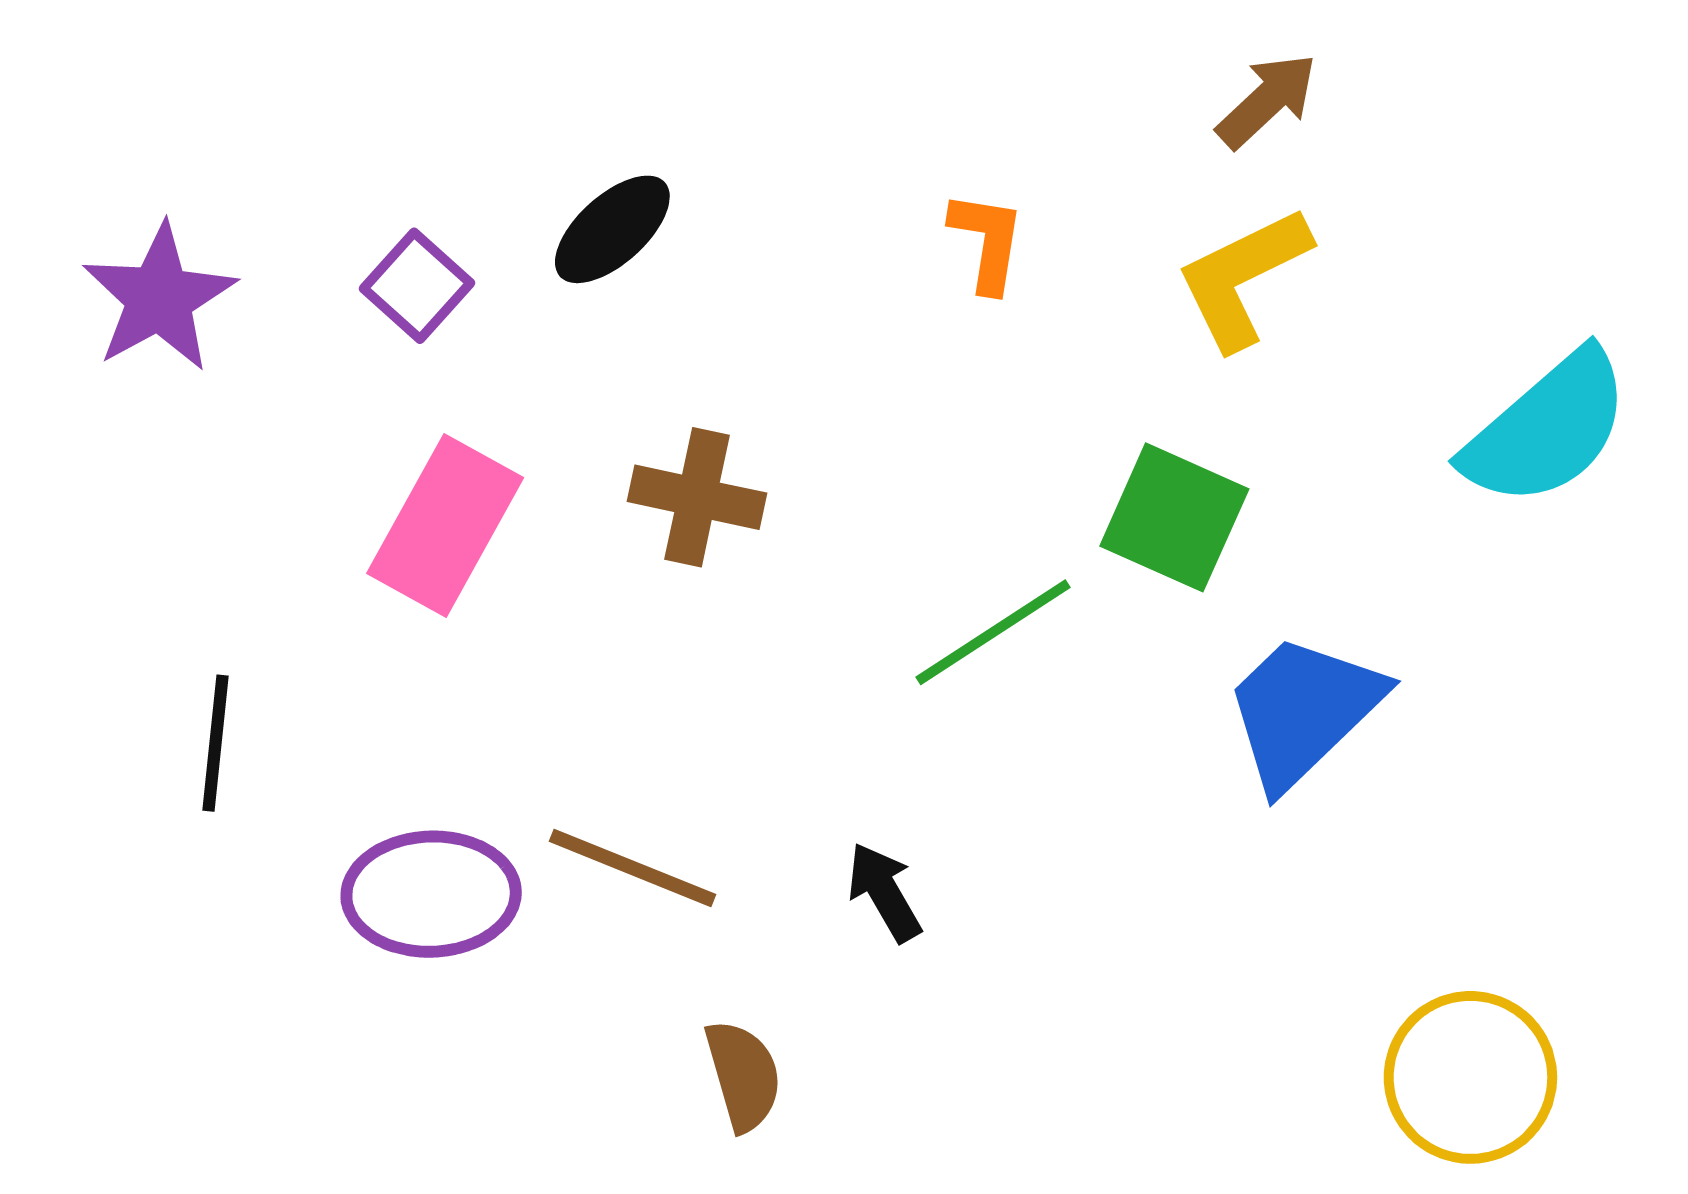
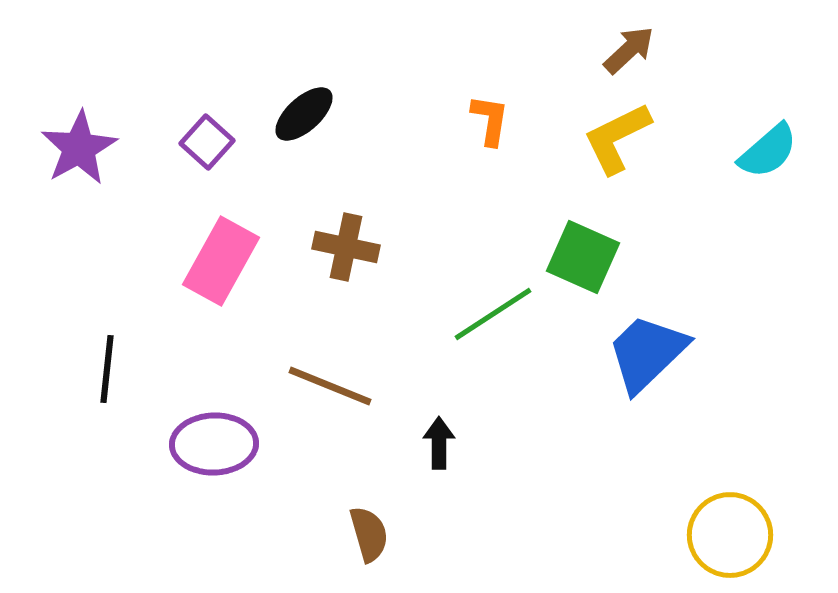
cyan semicircle: (1547, 429) -> (768, 151), moved, size x0.7
brown line: (632, 868) -> (330, 386), moved
black arrow: (884, 892) -> (439, 443), turned 30

